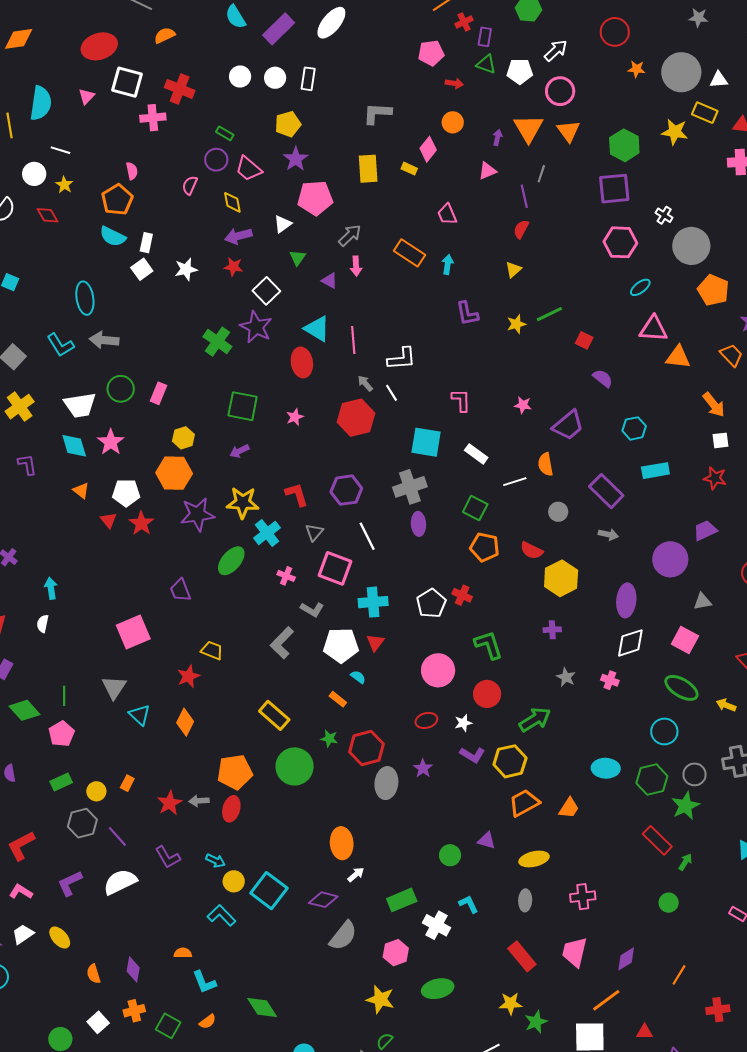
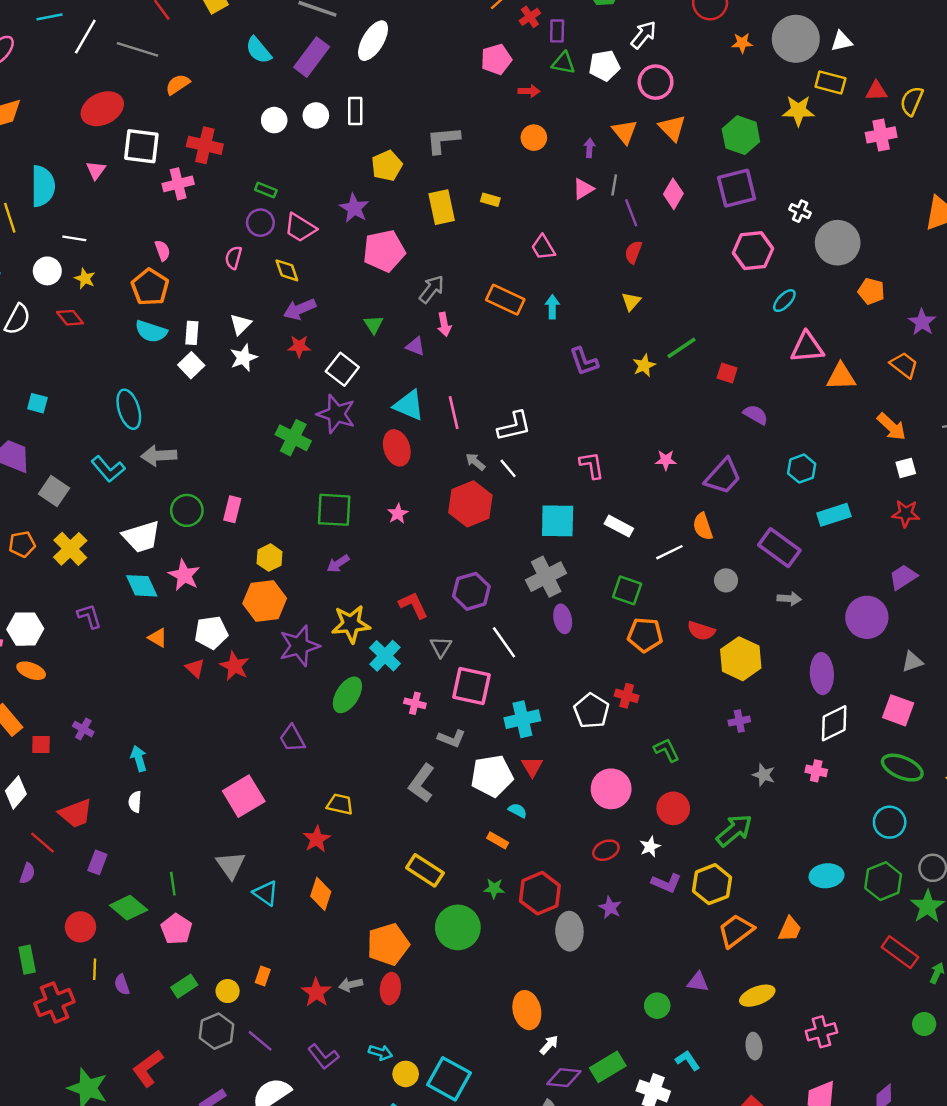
yellow pentagon: (288, 124) -> (387, 166), moved
orange triangle: (528, 128) -> (625, 132), size x0.7
pink diamond: (428, 149) -> (673, 194), moved
gray line: (541, 174) -> (614, 185), moved
white triangle: (283, 224) -> (241, 324), moved
orange pentagon: (713, 290) -> (871, 291), size x0.7
green L-shape: (489, 645) -> (667, 750), size x0.7
purple diamond: (323, 900) -> (564, 1078), moved

